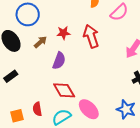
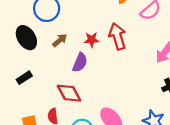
red star: (63, 33) -> (92, 40), moved
red diamond: (64, 90) -> (69, 93), moved

